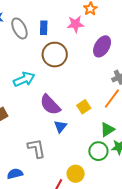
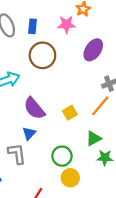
blue triangle: (60, 126) -> (29, 133), moved
green circle: (98, 151) -> (62, 156), moved
yellow circle: (76, 174) -> (70, 178), moved

